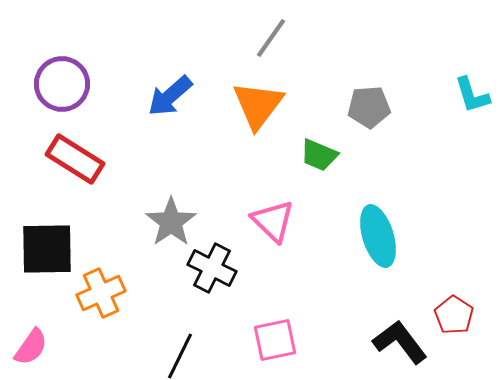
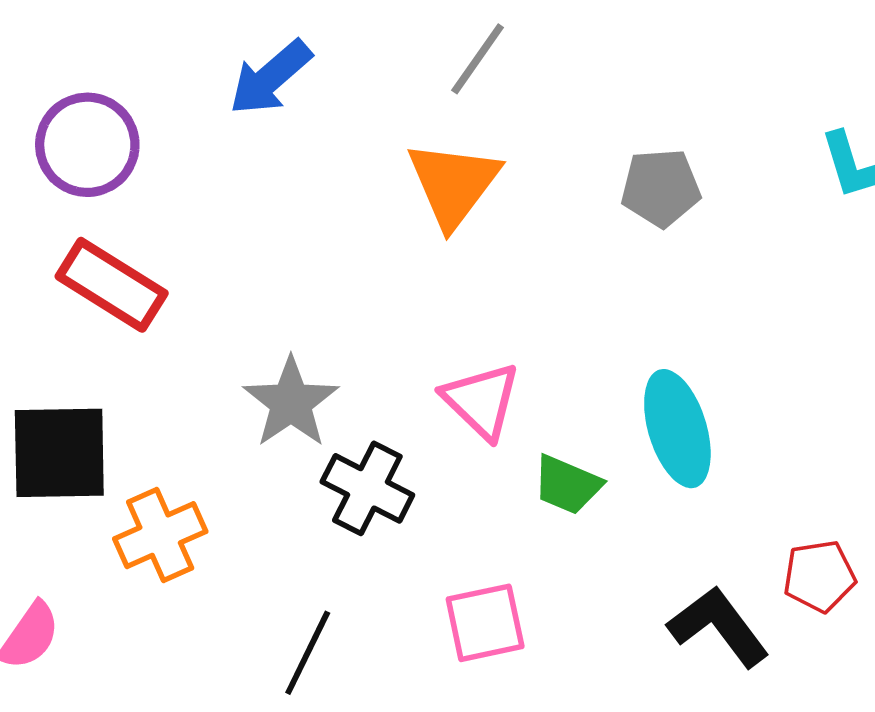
blue arrow: (170, 96) -> (270, 78), moved
green trapezoid: (319, 155) -> (567, 485), moved
red pentagon: (454, 315) -> (819, 576), turned 30

